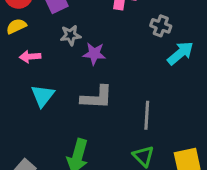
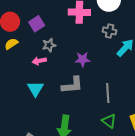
purple star: (94, 54) -> (82, 59), moved
pink arrow: (30, 57) -> (39, 61), moved

